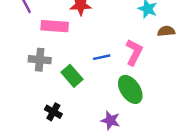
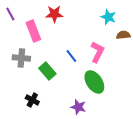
pink rectangle: (55, 26) -> (33, 31), turned 65
blue line: (102, 57) -> (71, 56), turned 64

